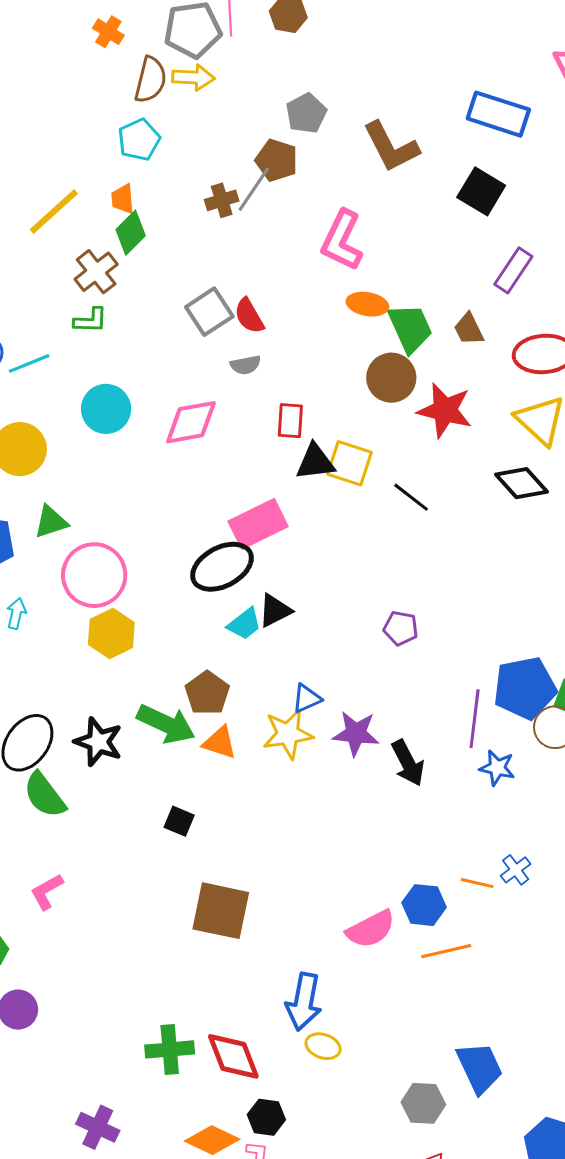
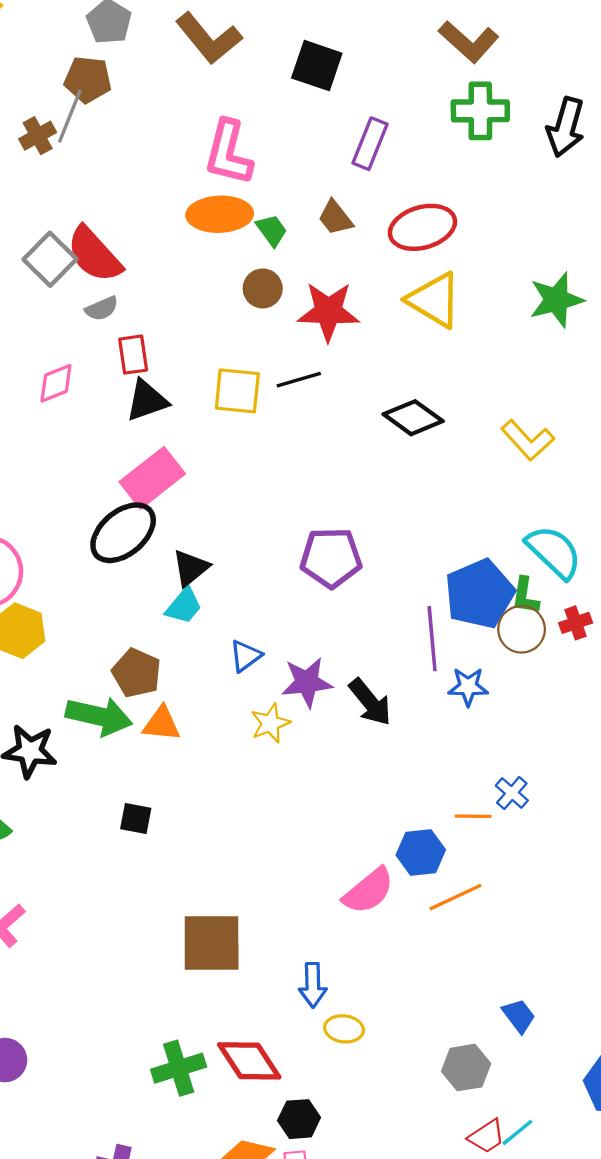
pink L-shape: (342, 240) -> (228, 153), moved
orange ellipse: (367, 304) -> (220, 214), size x1.4
red semicircle: (249, 316) -> (94, 255), size x1.5
green trapezoid: (410, 328) -> (272, 230), size x0.6
brown circle: (391, 378) -> (263, 288), size x0.7
red rectangle: (290, 421) -> (133, 355), moved
pink diamond: (191, 422) -> (56, 383), size x0.7
black triangle: (315, 462) -> (147, 400), moved
black diamond: (522, 483) -> (413, 418), moved
black line: (411, 497) -> (299, 380), moved, turned -42
cyan trapezoid: (244, 624) -> (184, 606), moved
purple pentagon: (401, 628) -> (331, 558), size x1.6
yellow star: (288, 734) -> (270, 723), moved, size x0.7
brown square: (221, 911) -> (212, 943), moved
blue arrow: (304, 1002) -> (313, 985), size x0.7
blue trapezoid: (480, 1068) -> (519, 1016), size x0.6

